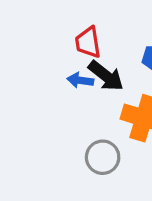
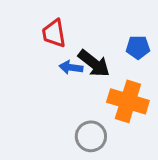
red trapezoid: (88, 42) -> (54, 33), moved

